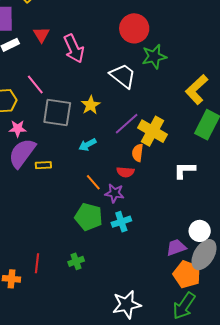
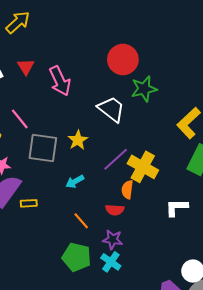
purple star: (114, 193) -> (113, 240), moved
cyan cross: (121, 222) -> (111, 262), turned -36

